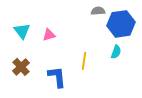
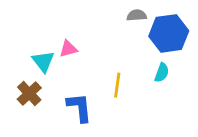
cyan triangle: (22, 31) -> (43, 61), moved

